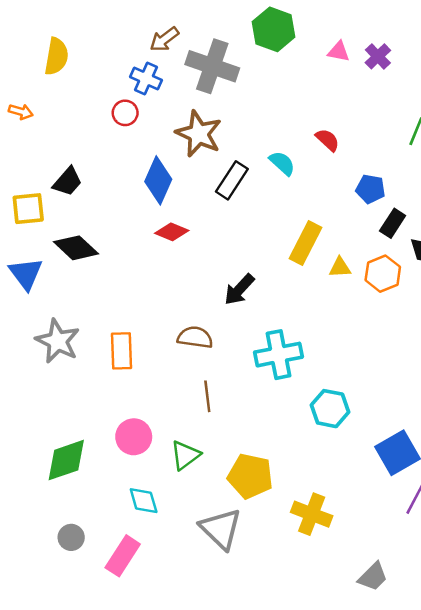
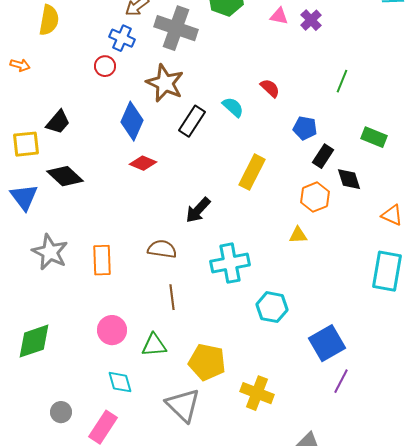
yellow triangle: (340, 267) -> (298, 235), moved
green triangle: (185, 455) -> (154, 345), turned 32
green diamond: (66, 460) -> (34, 341), moved

